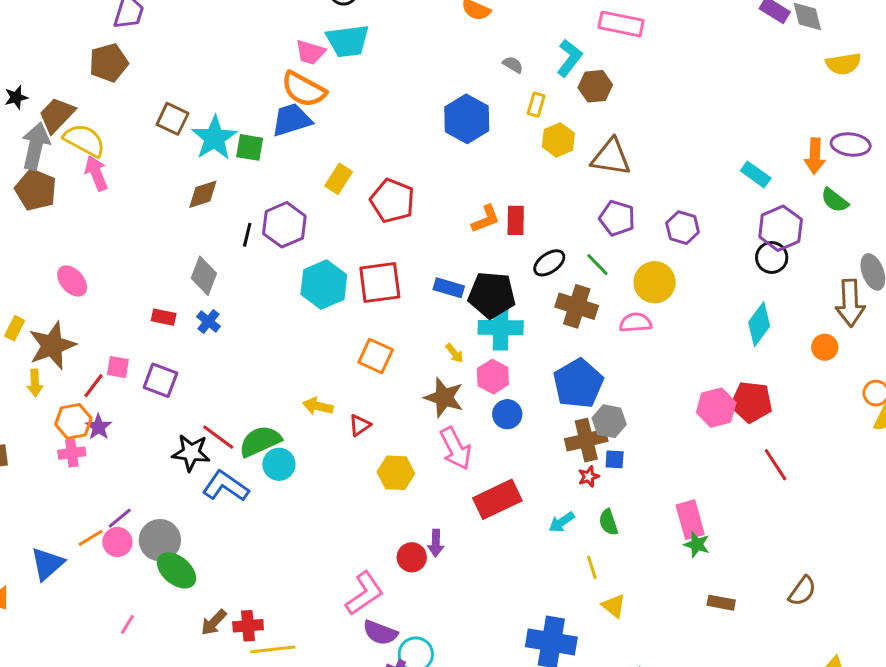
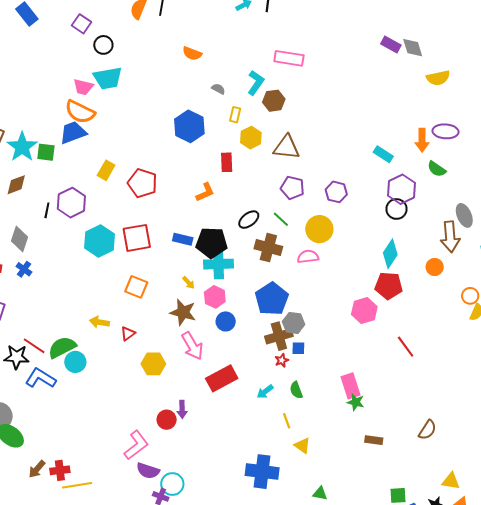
red rectangle: (516, 220) -> (227, 162), moved
red pentagon: (751, 402) -> (389, 286), moved

